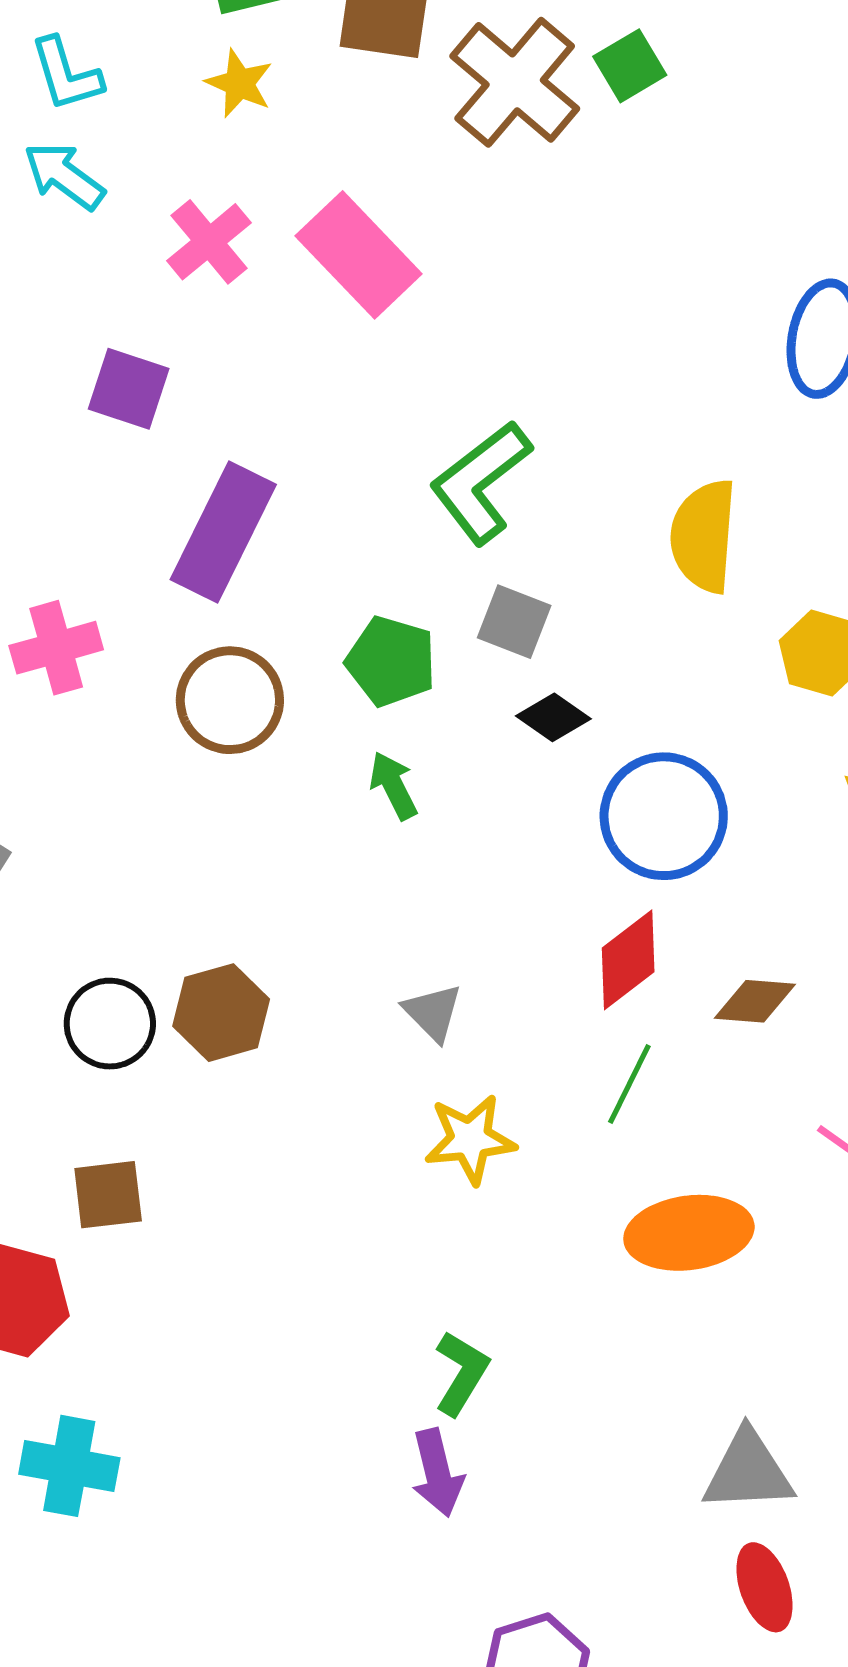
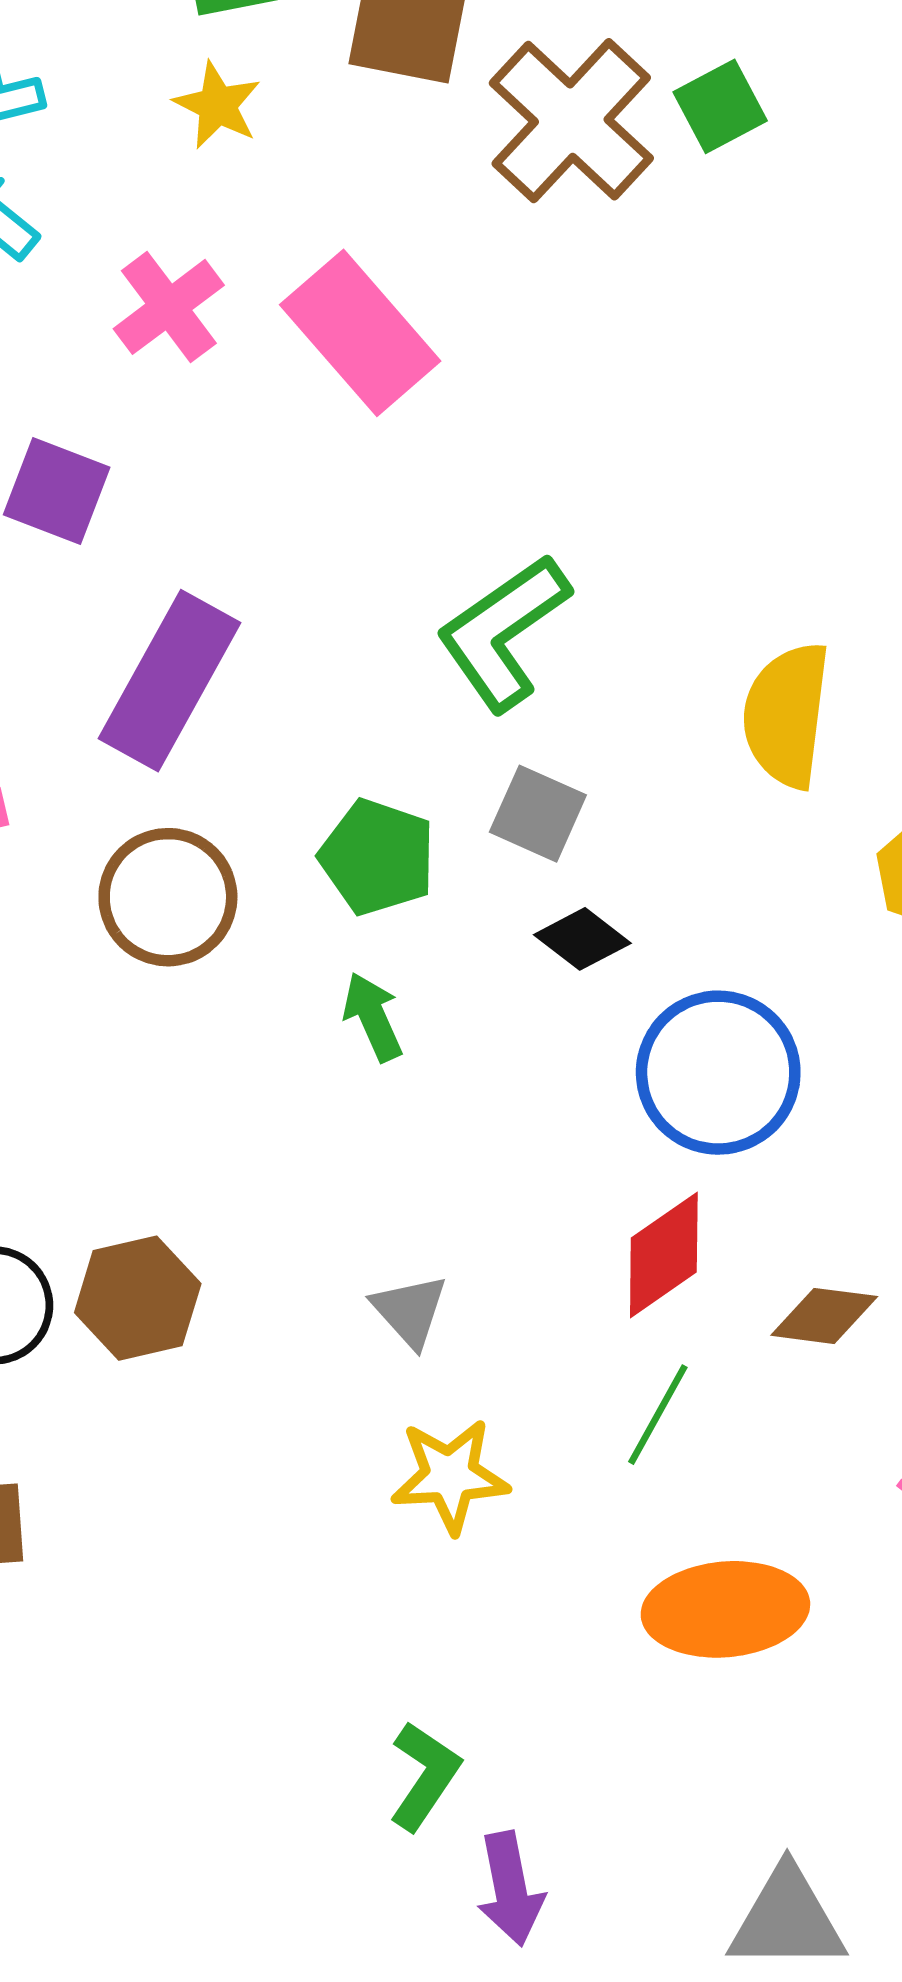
purple arrow: (437, 1473) -> (510, 1889), moved

